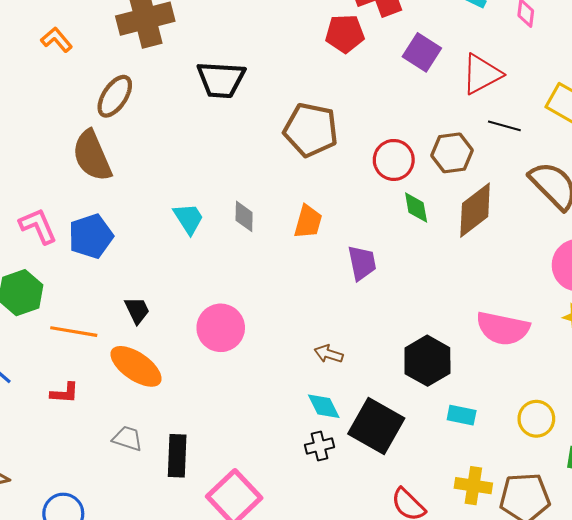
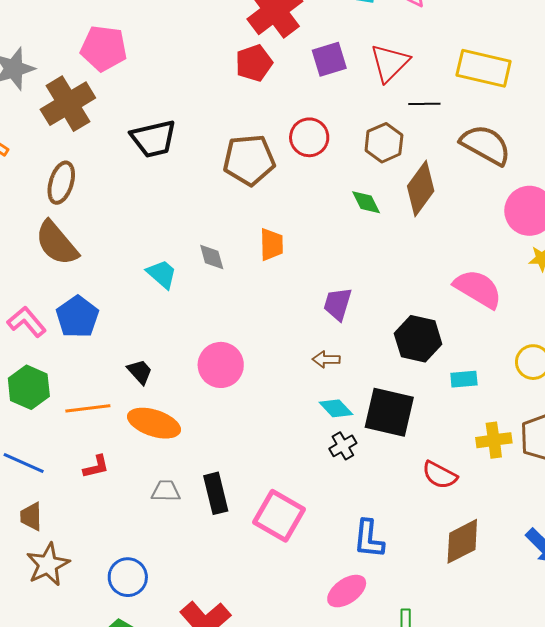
purple square: (422, 52) -> (329, 59), turned -33
red circle: (394, 160) -> (309, 137), moved
purple trapezoid: (362, 263) -> (338, 304), moved, turned -135
pink semicircle: (503, 328) -> (478, 289), turned -144

